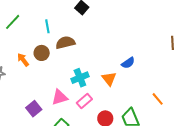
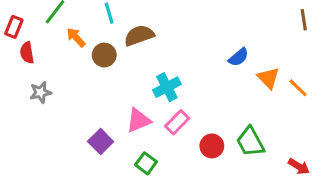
orange arrow: (23, 60) -> (76, 37), moved
orange triangle: (109, 79) -> (268, 78), moved
orange line: (158, 99) -> (298, 88), moved

